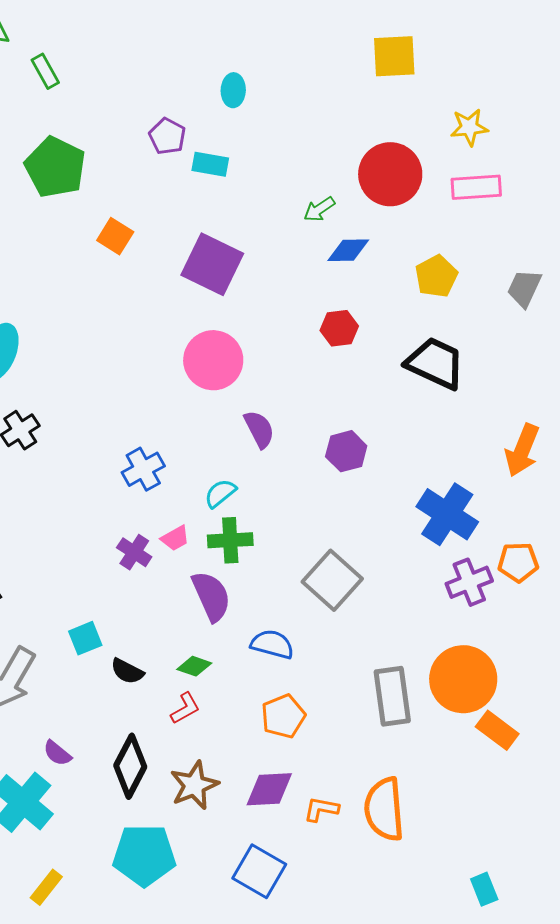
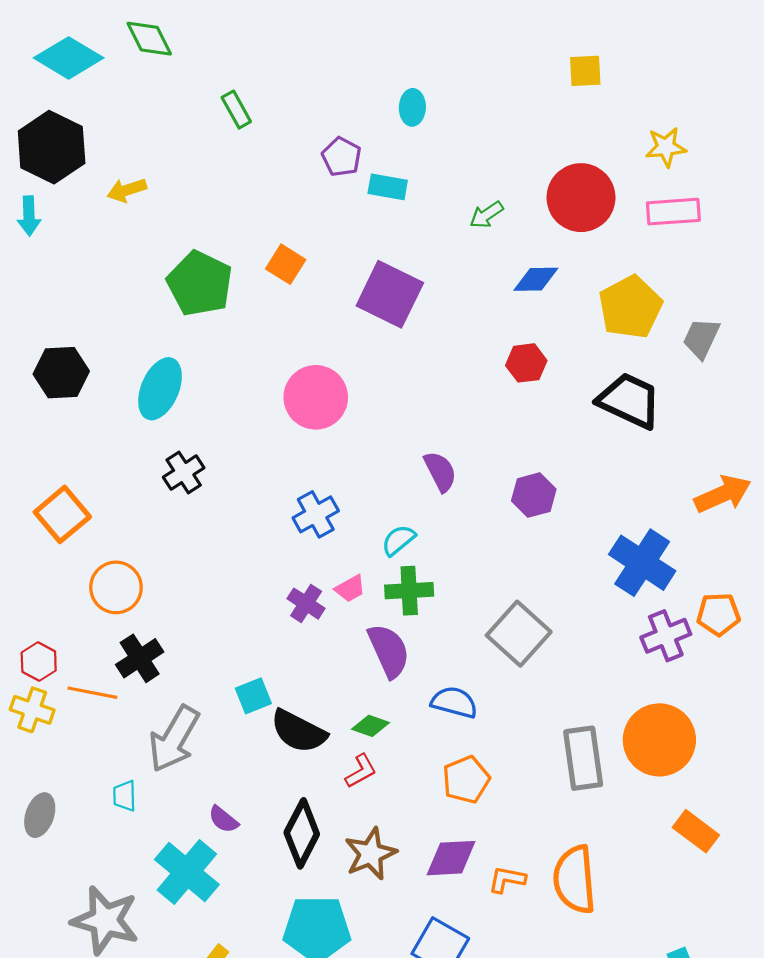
yellow square: (394, 56) -> (585, 71), size x0.7
green rectangle: (45, 71) -> (236, 110), moved
green pentagon: (55, 167) -> (200, 284), moved
green arrow: (319, 209) -> (486, 215), moved
yellow pentagon: (436, 276) -> (630, 307), size x1.4
gray trapezoid: (524, 288) -> (701, 338), moved
pink circle: (213, 360) -> (316, 397), moved
orange arrow: (522, 450) -> (723, 494), turned -136
black semicircle: (127, 671) -> (299, 731), size x1.6
orange rectangle: (497, 730) -> (696, 831), moved

